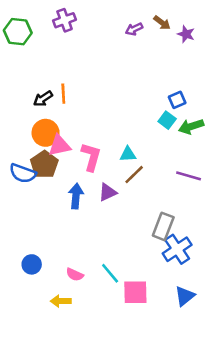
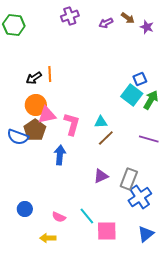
purple cross: (65, 20) -> (70, 16), moved
cyan square: (167, 120) -> (132, 95), size x1.5
green arrow: (191, 126) -> (151, 100), turned 138
purple triangle: (108, 192) -> (101, 176), moved

